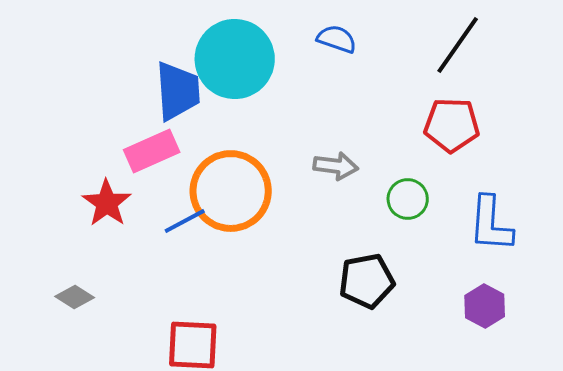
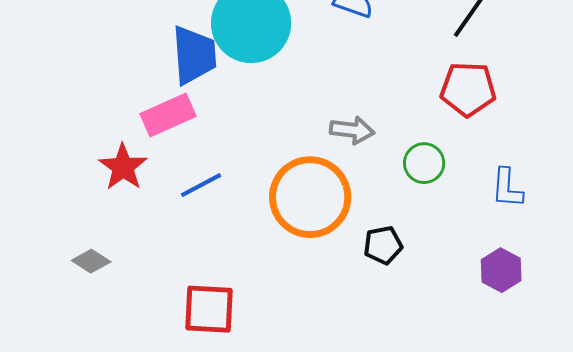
orange circle: (231, 191) -> (310, 197), moved
blue L-shape: (491, 224) -> (507, 188), size x0.7
black pentagon: (367, 281) -> (383, 245), size x0.7

